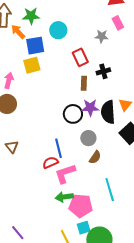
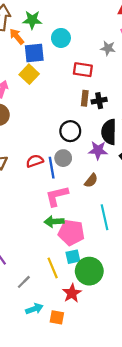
red rectangle: (80, 57) -> (83, 70), turned -60
yellow square: (32, 65) -> (29, 74), turned -36
black cross: (103, 71) -> (99, 101), moved
purple star: (90, 108) -> (98, 150), moved
gray circle: (88, 138) -> (63, 158), moved
red semicircle: (50, 163) -> (35, 161), moved

